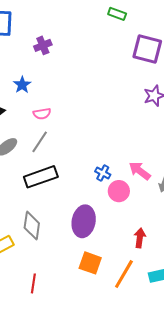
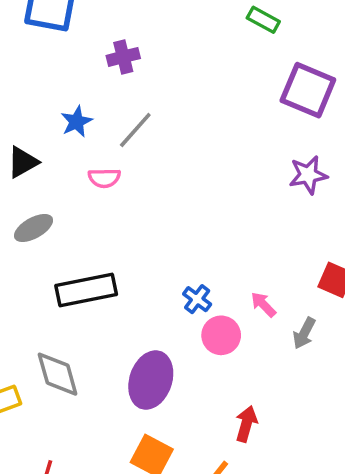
gray line: (40, 142) -> (135, 130), moved
pink arrow: (140, 171) -> (263, 305), size x0.7
gray diamond: (32, 225) -> (58, 374), turned -32

